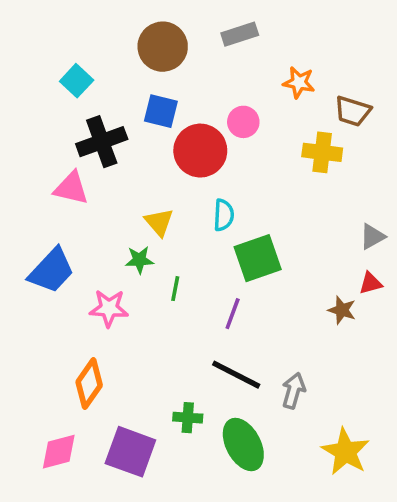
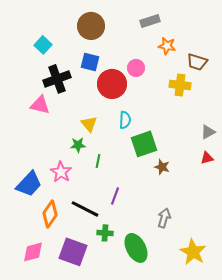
gray rectangle: (240, 34) -> (150, 21), moved
blue trapezoid: (52, 271) -> (29, 184), moved
pink star: (109, 308) -> (61, 172), turned 30
brown star: (342, 310) -> (162, 167), moved
purple line: (233, 314) -> (115, 196), moved
black line: (236, 375) -> (85, 209), moved

